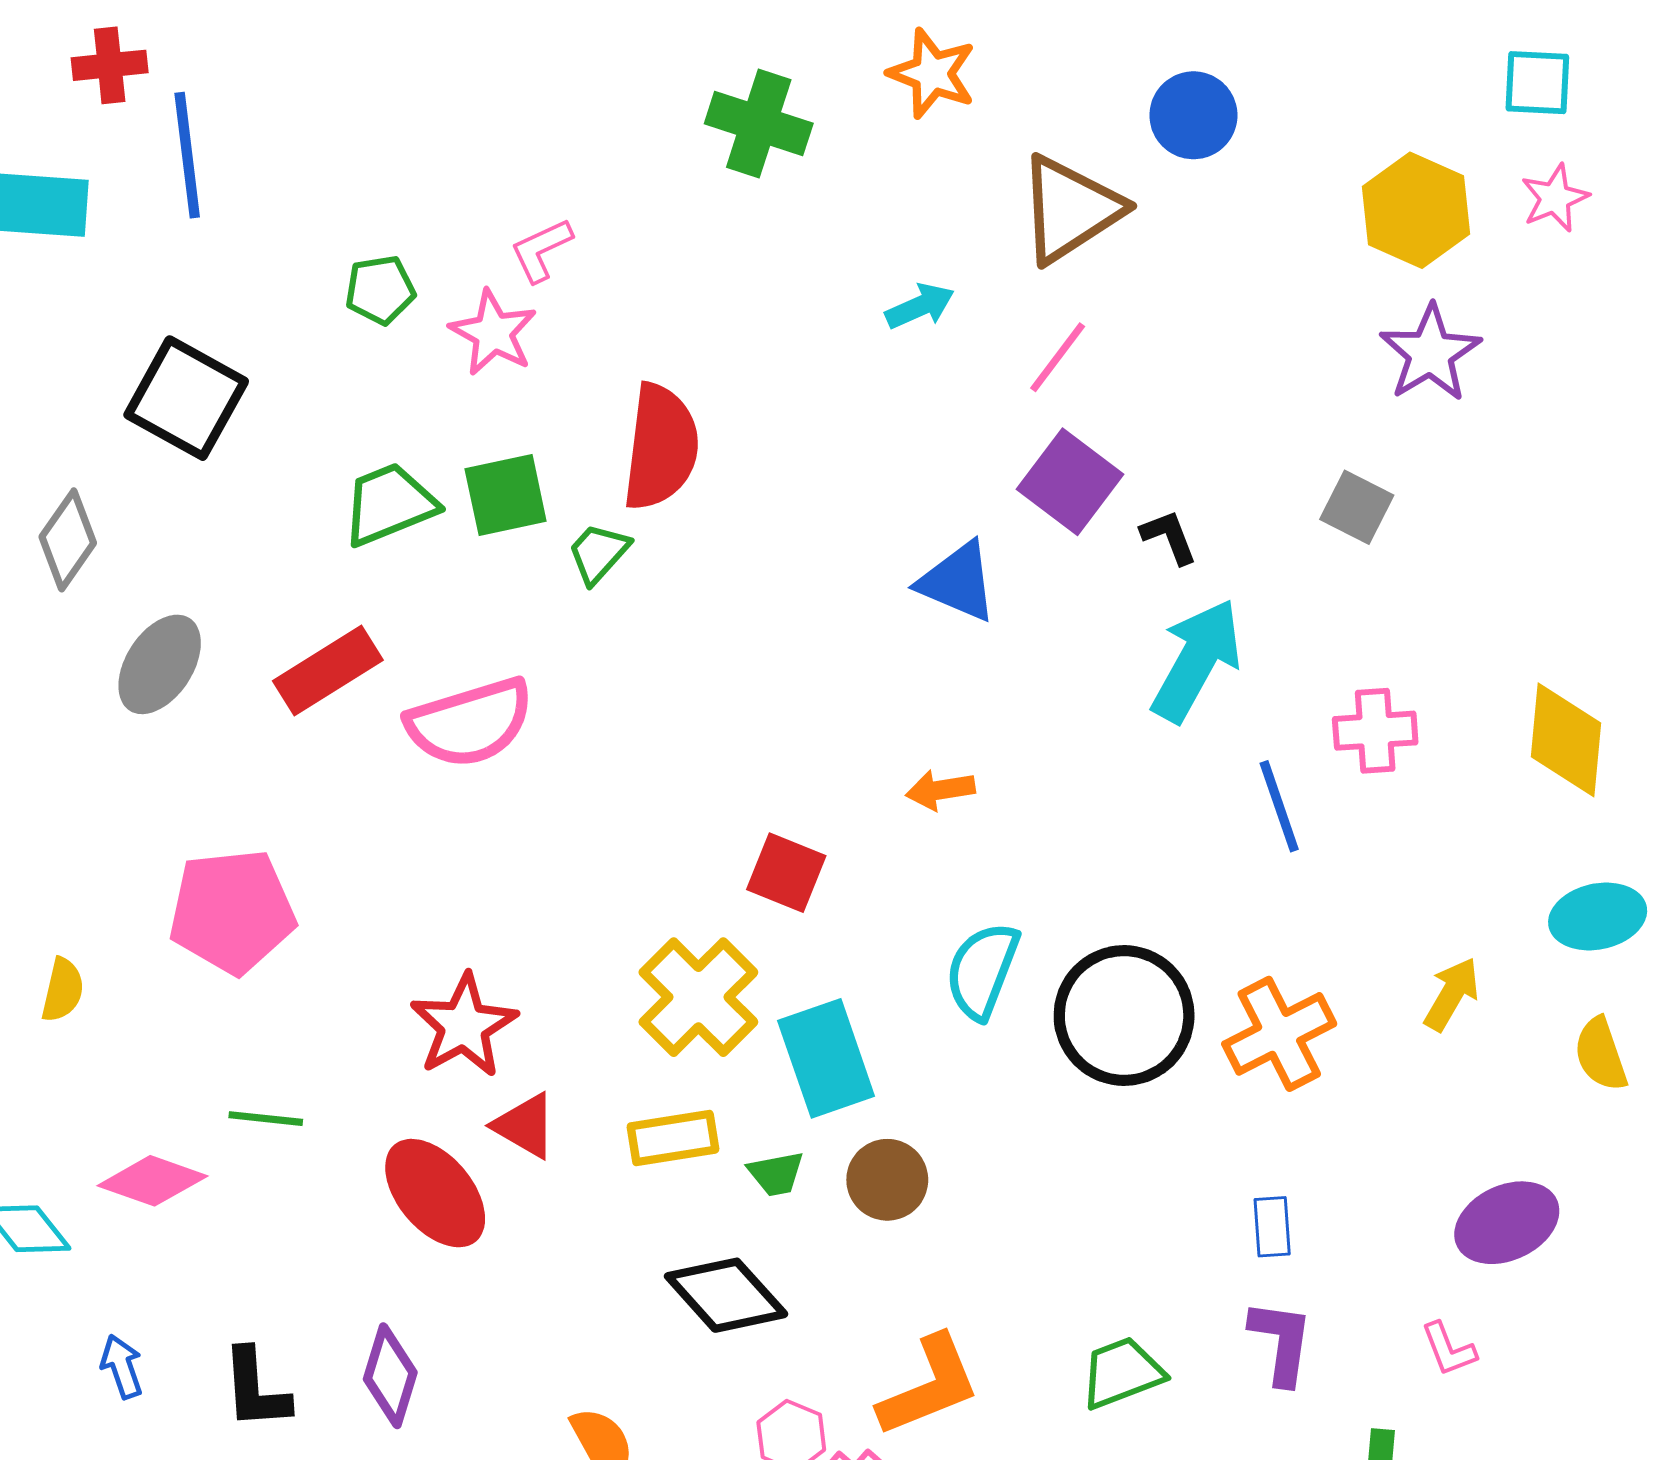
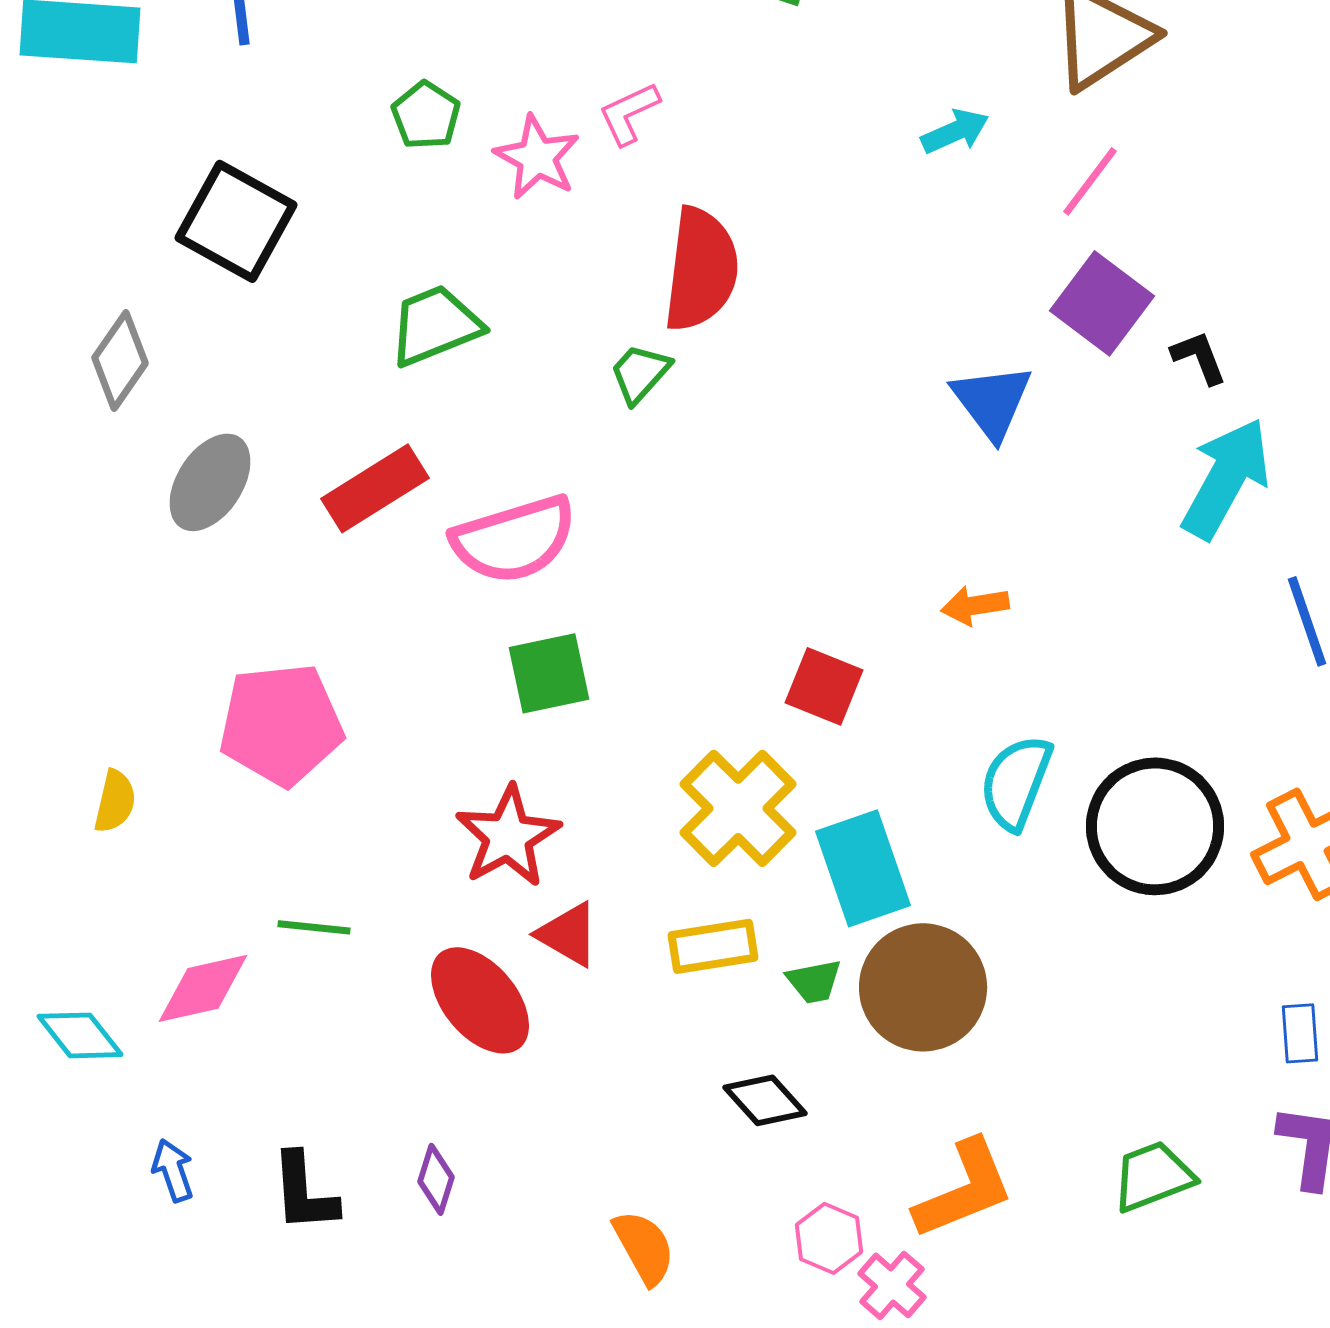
pink L-shape: (541, 250) -> (629, 113), moved
green pentagon: (380, 290) -> (426, 115), turned -30
green square: (506, 495) -> (549, 673), moved
blue triangle: (958, 582) -> (992, 401), turned 30
brown circle: (887, 1180) -> (923, 987), size x1.6
pink diamond: (152, 1181) -> (203, 988), turned -32
black diamond: (726, 1295) -> (765, 1100), size x0.7
purple diamond: (390, 1376) -> (436, 1179), size x0.7

